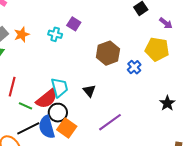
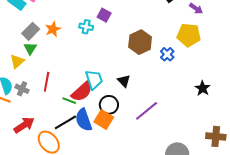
green line: (25, 106) -> (69, 101), moved
black circle: (58, 113) -> (109, 105), moved

